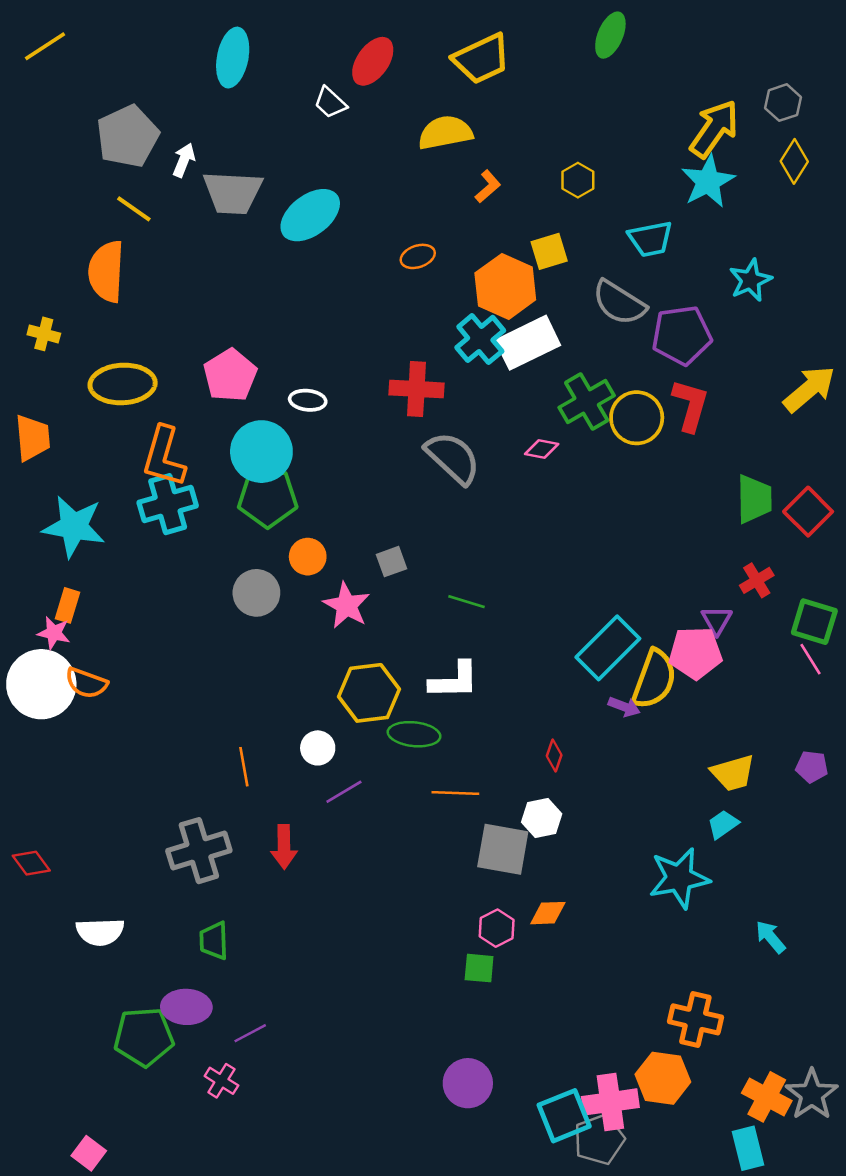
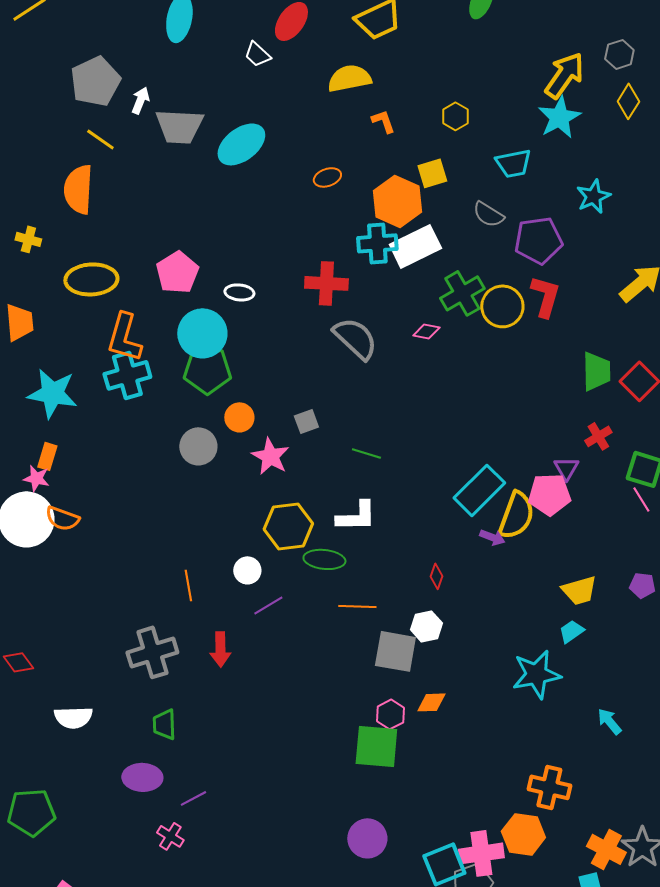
orange L-shape: (488, 186) -> (383, 121), turned -68
gray semicircle: (619, 303) -> (488, 214), size x0.7
cyan cross: (480, 339) -> (377, 243), turned 36
green square: (479, 968) -> (376, 746), size x1.8
green pentagon: (144, 1037) -> (31, 812), moved

